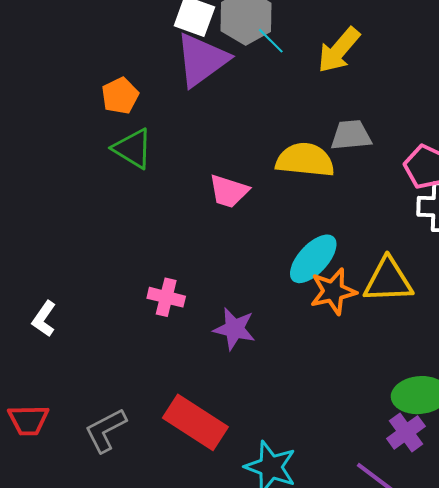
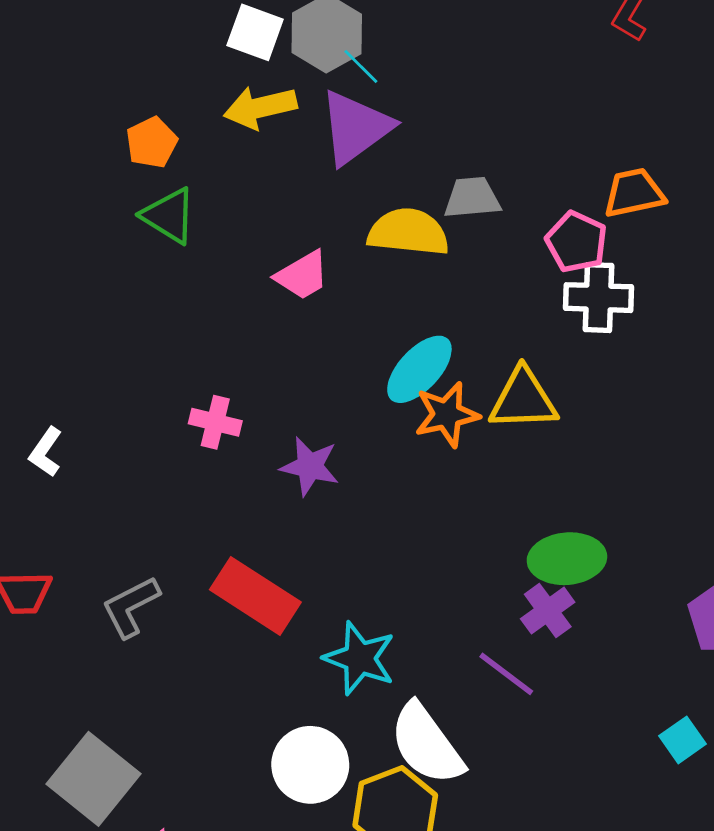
yellow arrow: (339, 50) -> (260, 107), moved, turned 36
purple triangle: (202, 60) -> (356, 127), moved
pink trapezoid: (229, 191) -> (302, 275), turned -48

